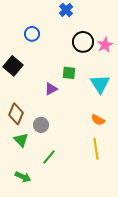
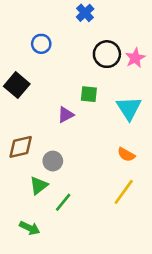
brown diamond: (16, 114) -> (21, 147), turned 55
green triangle: (21, 140) -> (39, 185), moved, turned 35
yellow line: (96, 149) -> (124, 192), turned 45

